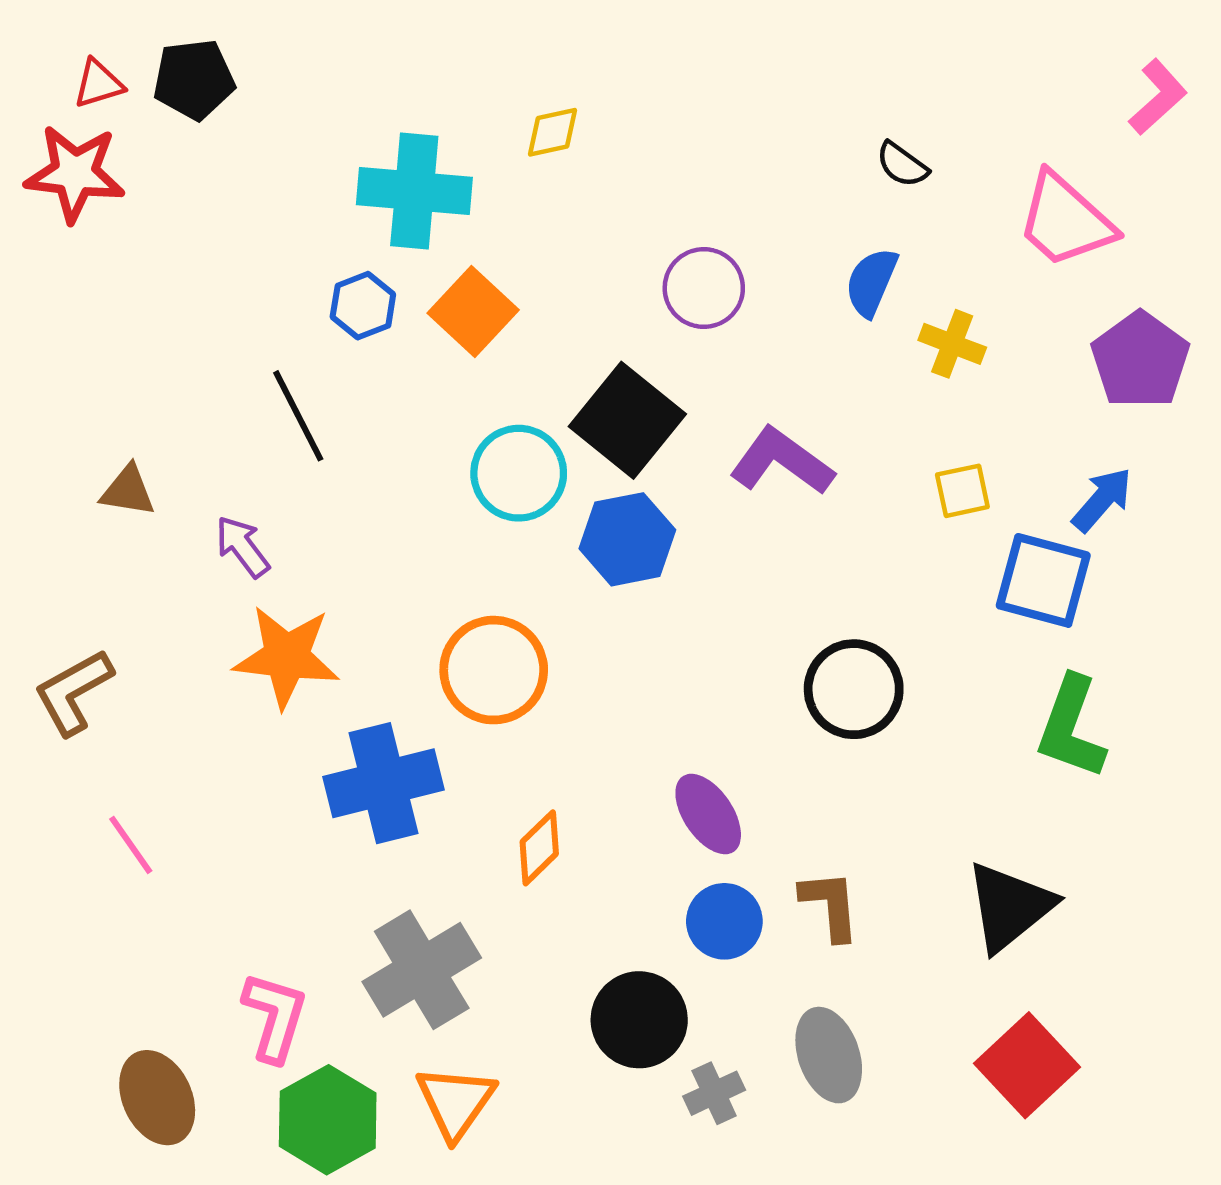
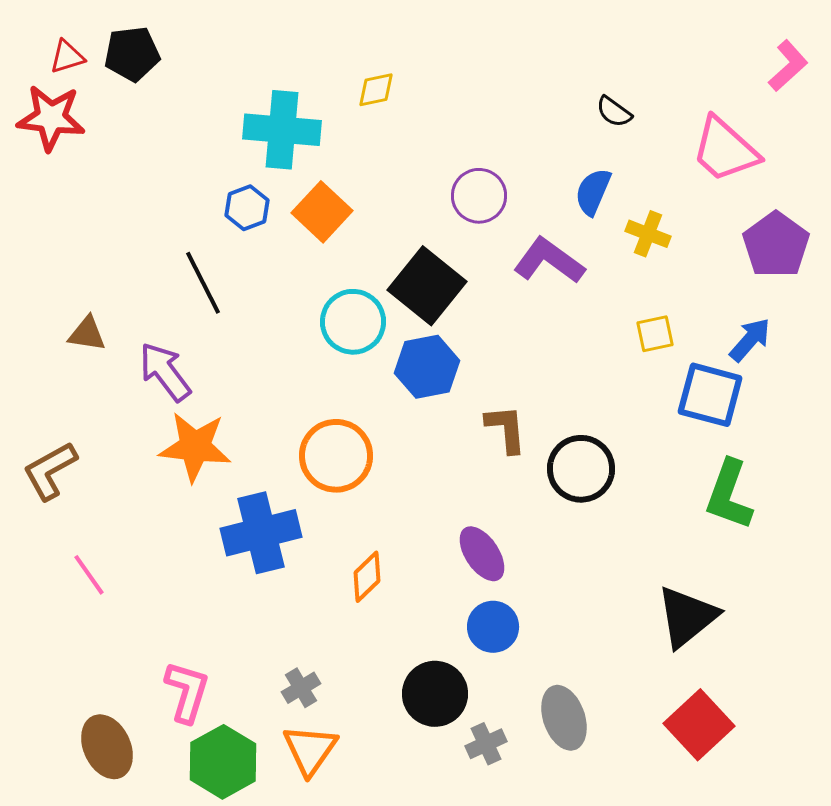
purple L-shape: (782, 461) -> (549, 261), moved
purple arrow: (242, 547) -> (165, 372), size x1.4
brown L-shape: (830, 905) -> (506, 429), moved
gray cross: (422, 970) -> (301, 688), moved, size x0.5

